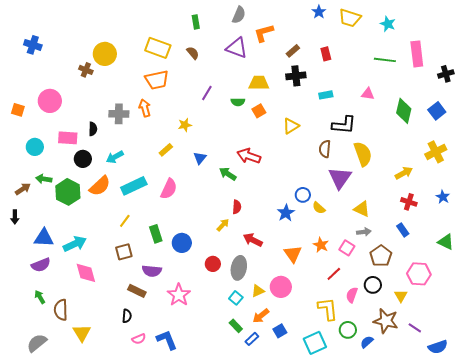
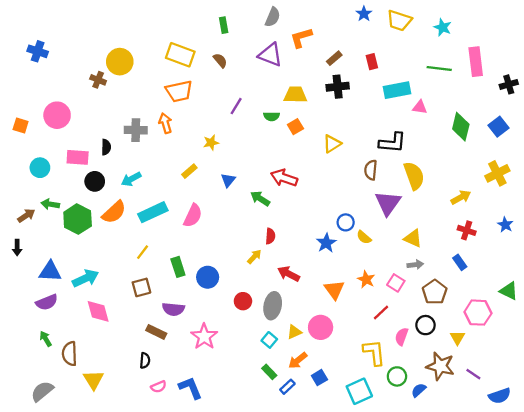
cyan rectangle: (326, 95) -> (397, 90), moved, size x1.6
green triangle: (446, 242) -> (509, 291), moved

